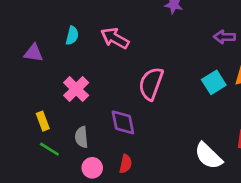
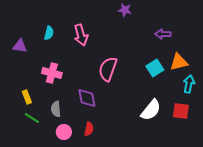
pink arrow: (115, 38) -> (81, 35), turned -135
pink cross: (76, 89) -> (52, 73), turned -30
white semicircle: (208, 156) -> (151, 110), moved, turned -95

